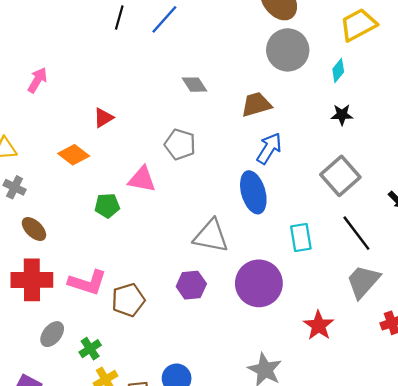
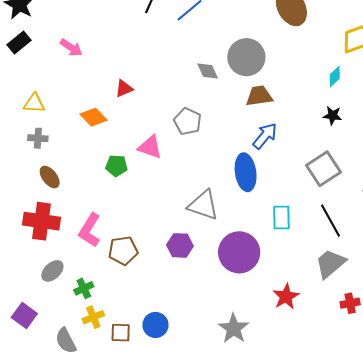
gray circle: (288, 50) -> (246, 57), moved
pink arrow: (37, 80) -> (71, 48), turned 85
gray cross: (15, 187) -> (38, 138), turned -30
pink L-shape: (87, 282) -> (90, 230), turned 96

